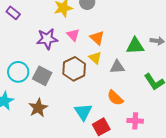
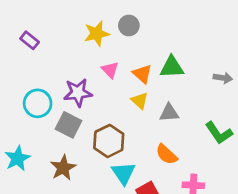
purple star: (47, 39) -> (78, 93), moved
green triangle: (135, 46) -> (172, 67), moved
brown hexagon: (74, 69) -> (109, 141), moved
cyan circle: (18, 72) -> (38, 103), moved

